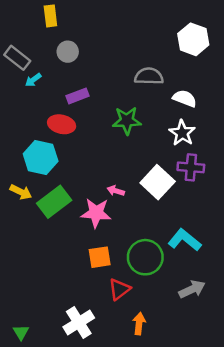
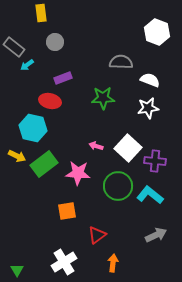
white star: (182, 133) -> (148, 108), turned 30
purple cross: (191, 167) -> (155, 161), moved
pink arrow: (116, 191) -> (96, 146), moved
orange square: (100, 257) -> (67, 211), moved
green circle: (145, 257) -> (118, 186), moved

